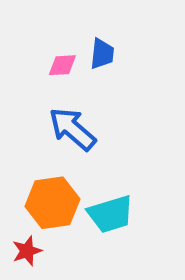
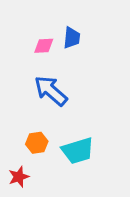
orange hexagon: (52, 203) -> (37, 143), size x0.6

